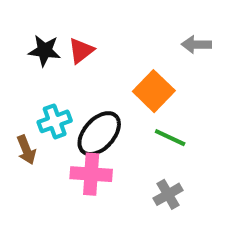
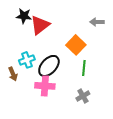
black star: (45, 51) -> (24, 16), moved
red triangle: (81, 51) -> (40, 25), size x1.5
green line: (170, 138) -> (84, 68), turned 70

